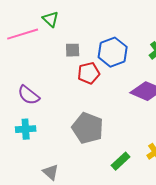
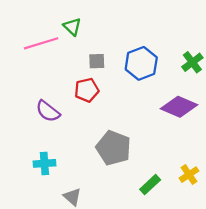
red pentagon: (89, 73) -> (87, 90), moved
cyan cross: (26, 129) -> (44, 163), moved

